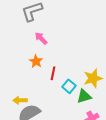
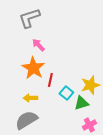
orange star: (36, 61) -> (33, 68), size x1.6
yellow arrow: (20, 100) -> (30, 98), moved

